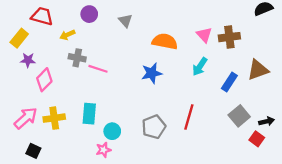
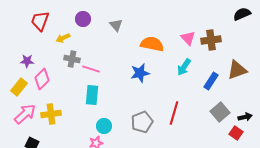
red trapezoid: (42, 16) -> (40, 21), turned -85
yellow rectangle: (19, 38) -> (19, 87), moved
cyan rectangle: (89, 114) -> (92, 95), moved

